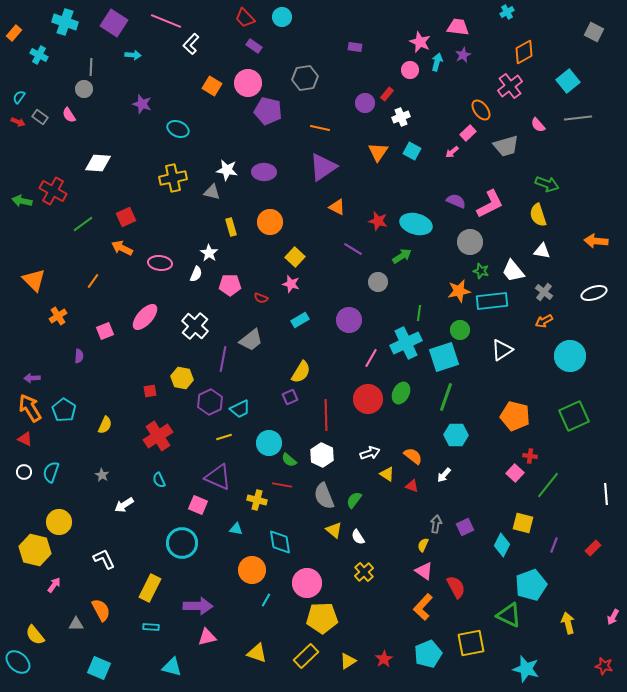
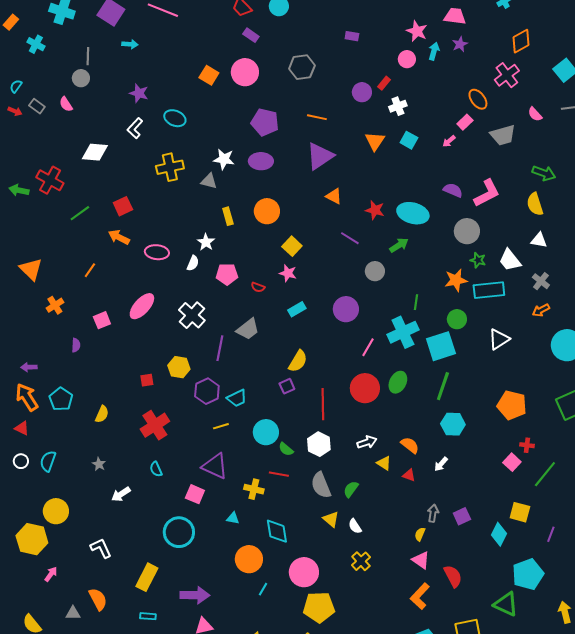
white L-shape: (191, 44) -> (135, 128), moved
purple pentagon: (268, 111) -> (265, 122), moved

